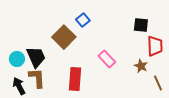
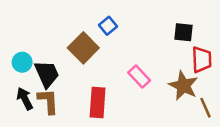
cyan circle: (17, 59) -> (22, 62), moved
brown star: (141, 66) -> (183, 86), size x1.6
black arrow: (19, 86) -> (25, 99), moved

